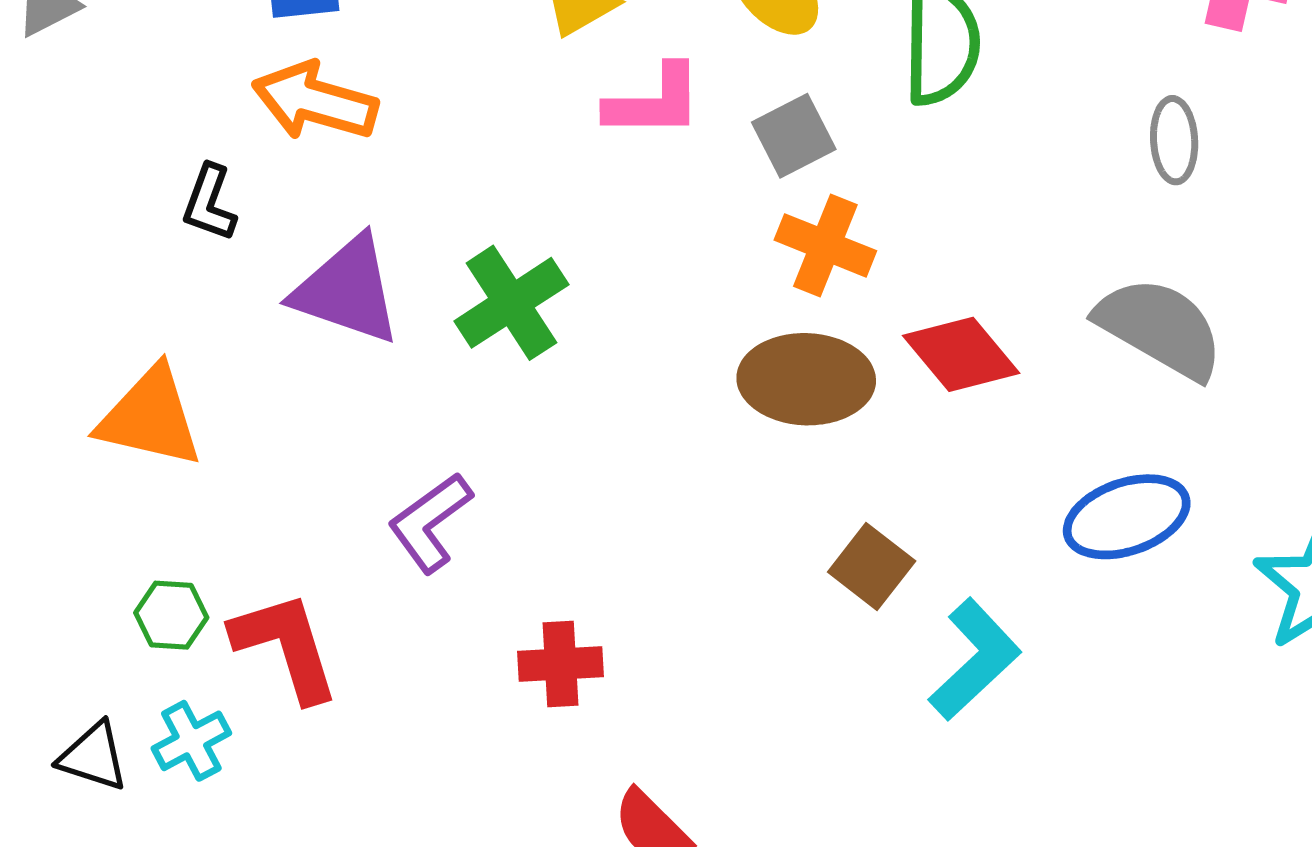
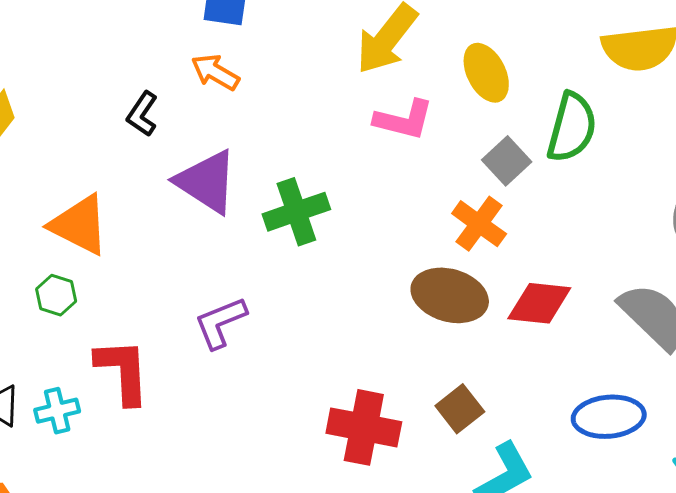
orange arrow: (315, 101) -> (215, 72), size x0.7
gray square: (794, 136) -> (507, 161), moved, turned -30
red diamond: (961, 354) -> (539, 303), turned -58
green hexagon: (171, 615) -> (56, 295), moved
red cross: (560, 664) -> (364, 427), moved, size x1.5

